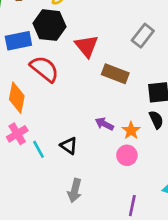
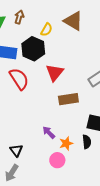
brown rectangle: (115, 74) -> (68, 99), turned -48
black triangle: (69, 146) -> (16, 150), moved

